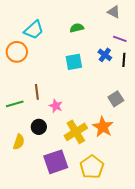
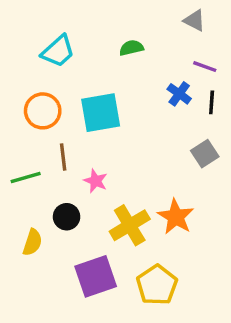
orange circle: (17, 52) -> (43, 111), moved
cyan square: (74, 62) -> (101, 113), moved, size x1.4
gray square: (116, 99) -> (205, 154), moved

